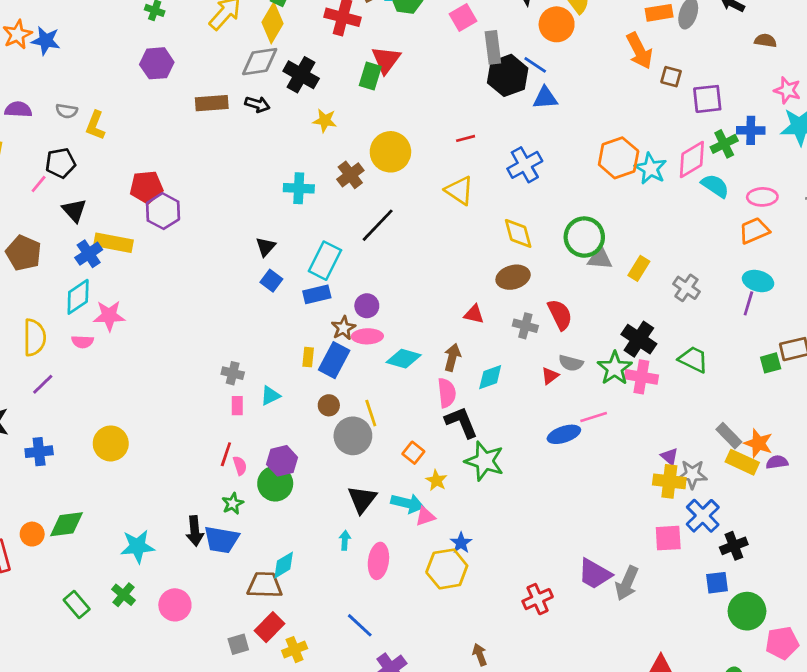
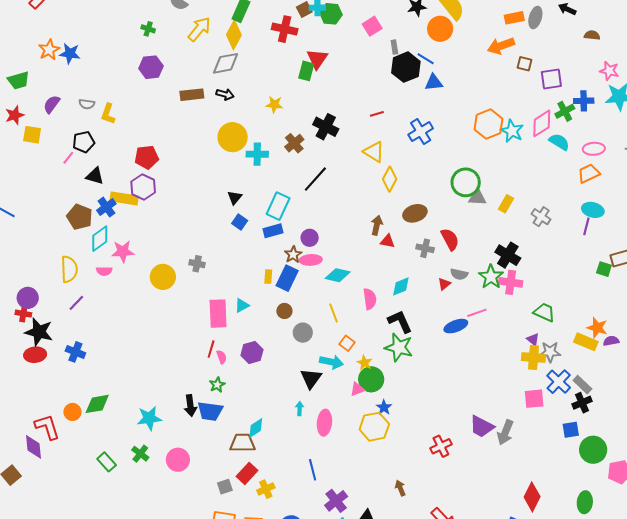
gray rectangle: (493, 47) -> (394, 47), size x0.6
orange arrow: (639, 51) -> (501, 46), turned 100
black cross: (301, 75) -> (326, 127), moved
purple semicircle: (18, 109) -> (52, 104), turned -54
yellow circle: (390, 152) -> (233, 137), moved
black triangle: (74, 210) -> (95, 176), turned -30
purple hexagon: (163, 211) -> (143, 187), moved
yellow diamond: (518, 233) -> (390, 179), moved, turned 45
brown pentagon: (24, 253) -> (79, 217), moved
brown arrow: (452, 357) -> (377, 225), moved
green trapezoid: (693, 359) -> (544, 312), moved
green square: (771, 363) -> (604, 269), turned 35
gray cross: (233, 373) -> (197, 264), moved
pink rectangle: (237, 406) -> (218, 314), size x2.0
yellow line: (371, 413) -> (333, 313), moved
black L-shape: (461, 422) -> (400, 321), moved
gray circle: (353, 436) -> (303, 333), size x0.7
gray rectangle: (729, 436) -> (582, 385), moved
yellow circle: (111, 443) -> (163, 277), moved
blue cross: (39, 452) -> (75, 352), turned 30
green circle: (275, 484) -> (371, 379), moved
cyan arrow: (407, 503) -> (331, 362), moved
blue line: (360, 625) -> (313, 470), turned 35

